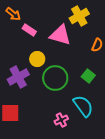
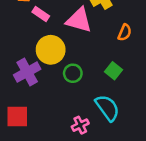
yellow circle: (37, 59) -> (51, 50), size x1.5
green circle: (55, 78) -> (73, 73), size x0.6

